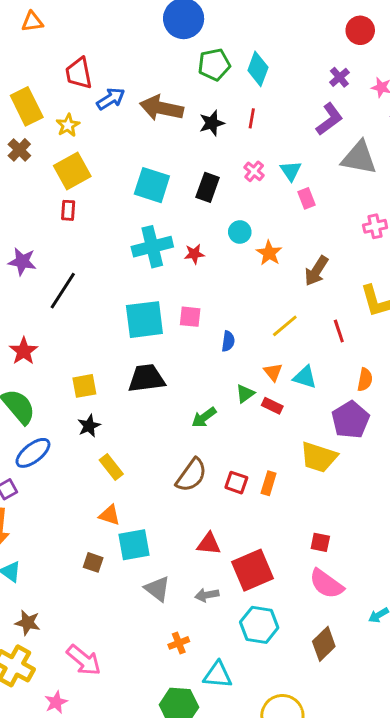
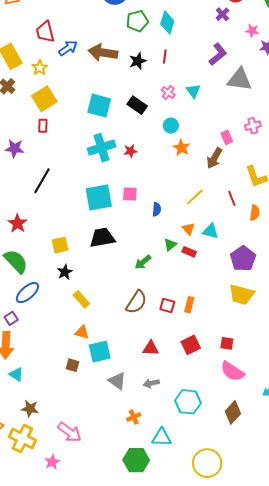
purple cross: (339, 77) -> (222, 14), moved
black rectangle: (208, 187) -> (137, 105), turned -72
pink rectangle: (307, 198) -> (227, 137), moved
cyan circle: (240, 232) -> (171, 126), moved
purple star: (22, 262) -> (15, 148), moved
orange semicircle: (365, 380) -> (255, 213), moved
yellow trapezoid: (319, 457) -> (241, 295), moved
red square: (252, 570) -> (191, 345), moved, size x0.7

